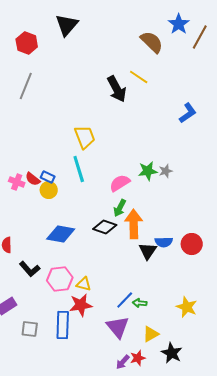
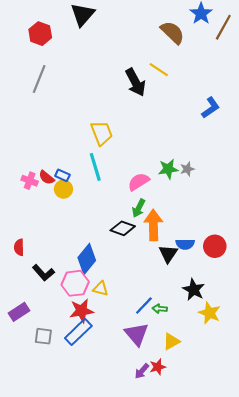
blue diamond: (61, 234) -> (87, 259), moved, turned -60
red star: (81, 305) -> (81, 311), moved
blue rectangle: (63, 325) -> (78, 332), turned 44
black star: (172, 353) -> (194, 290), moved

